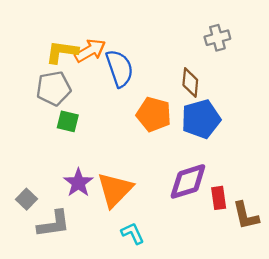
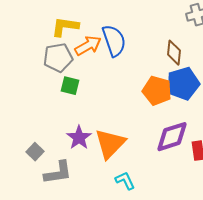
orange arrow: (90, 51) -> (88, 46), moved
orange pentagon: (154, 114) -> (157, 91), moved

